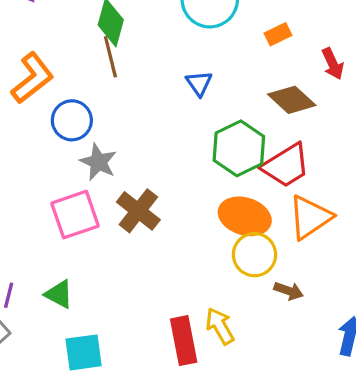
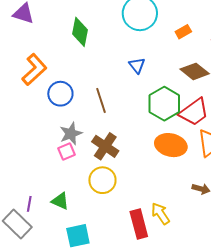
brown line: (110, 57) -> (101, 100), moved
gray star: (98, 162) -> (71, 134), moved, turned 30
pink square: (75, 215) -> (67, 151), size x0.6
yellow circle: (254, 255) -> (102, 180), moved

